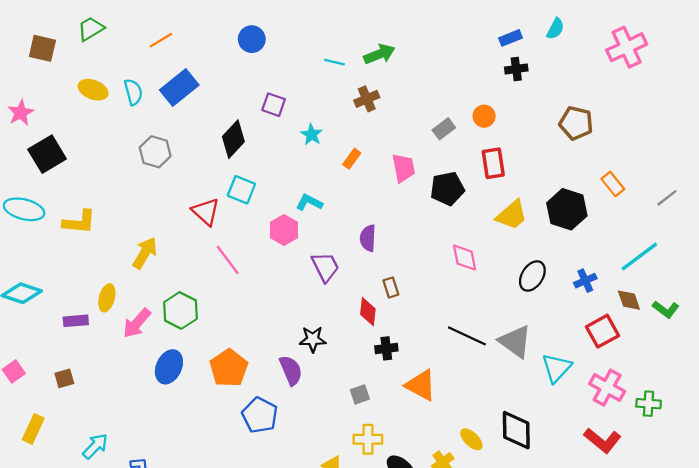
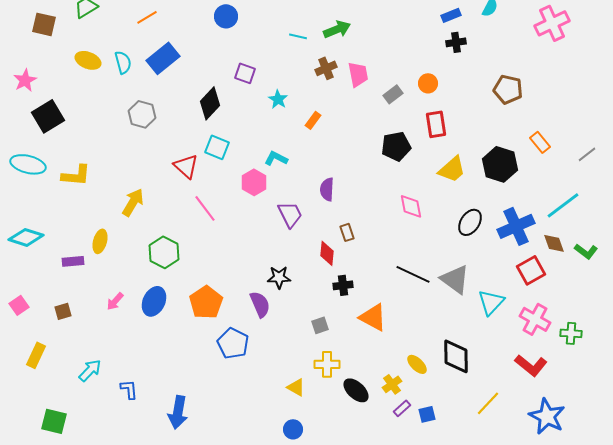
pink trapezoid: (404, 168) -> (358, 74), moved
blue cross: (585, 281) -> (516, 226), size x1.8
pink arrow: (137, 323) -> (115, 301), moved, size x0.7

